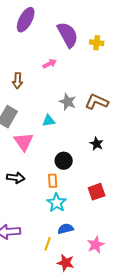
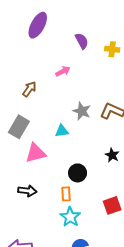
purple semicircle: (68, 35) -> (82, 41), size x0.6
brown arrow: (18, 81) -> (29, 89), turned -147
pink triangle: (24, 142) -> (36, 153), turned 50

